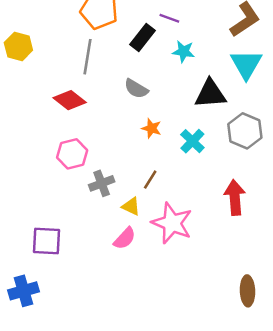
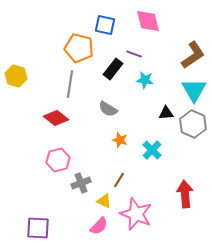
black triangle: (210, 94) -> (166, 113), size x0.6
gray hexagon: (245, 131) -> (193, 124), moved

